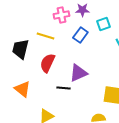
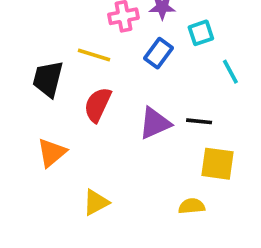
black line: (63, 88) -> (199, 121), moved
orange triangle: (22, 89) -> (52, 153), turned 42

